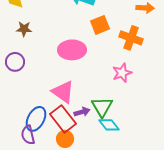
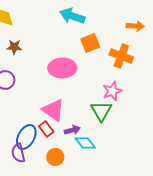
green triangle: (102, 107) -> (101, 111), moved
red rectangle: (63, 119) -> (46, 129), moved, size x0.6
cyan diamond: (109, 125) -> (85, 143), moved

